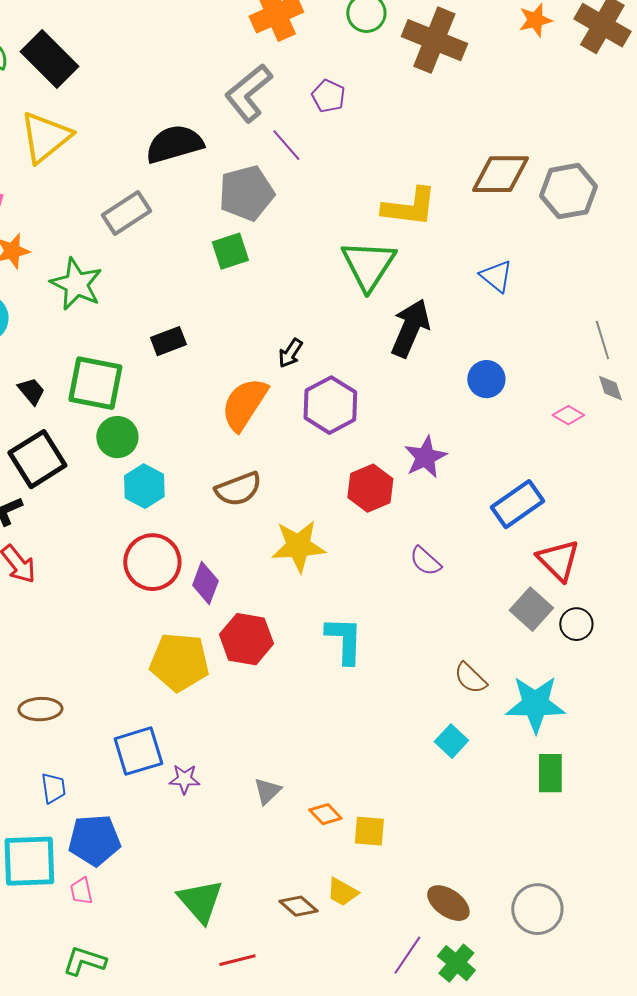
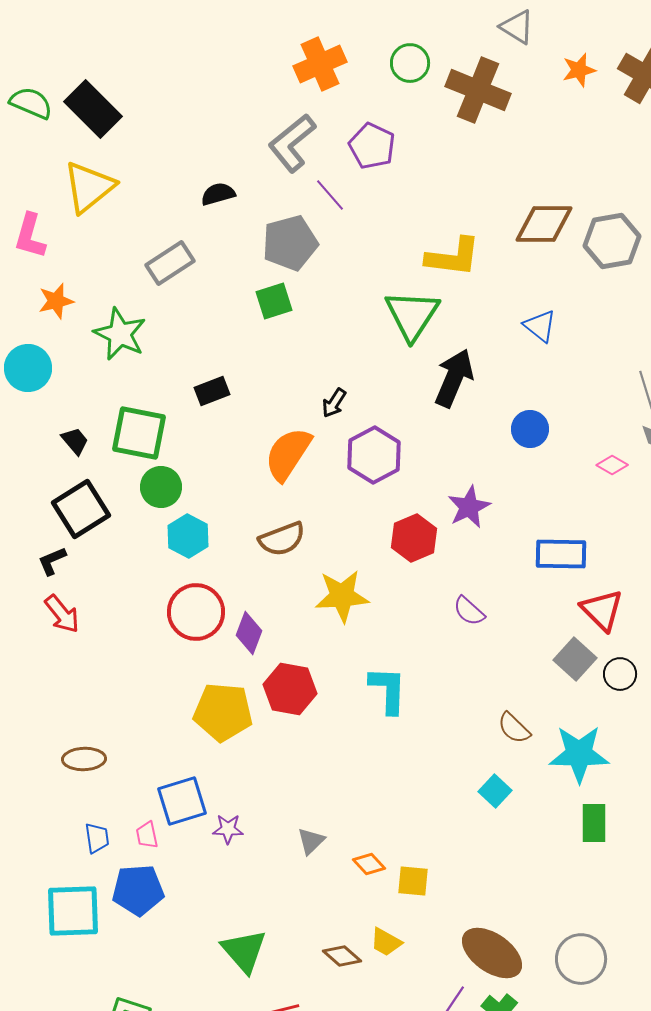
purple pentagon: (328, 96) -> (372, 146), size x1.4
black semicircle: (174, 144) -> (218, 194), size x0.6
blue rectangle: (517, 504) -> (561, 554), turned 36
pink trapezoid: (81, 891) -> (147, 835), moved
brown ellipse: (448, 903) -> (492, 953), size x1.4

